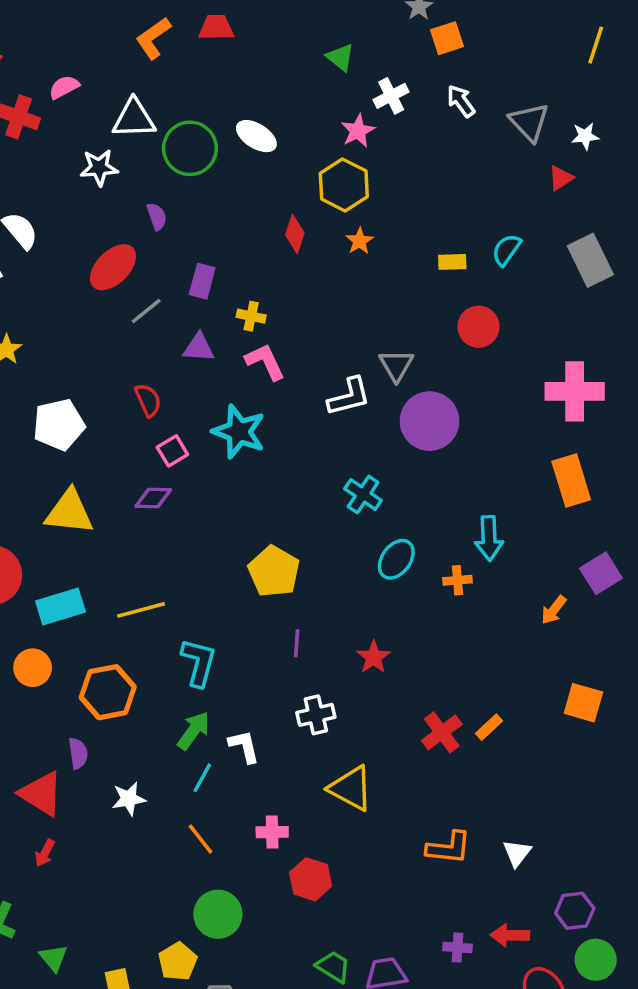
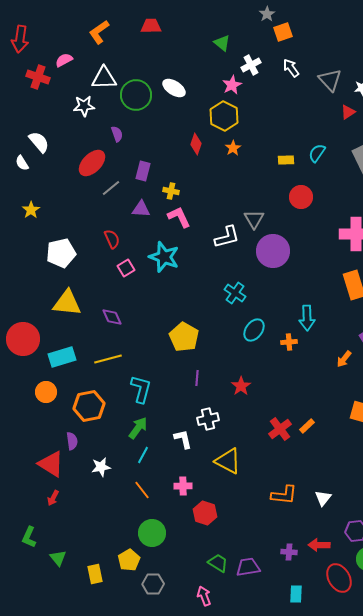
orange L-shape: (153, 38) -> (99, 32), moved
purple diamond: (153, 498) -> (112, 317), moved, turned 65
white L-shape: (244, 746) -> (183, 439), moved

